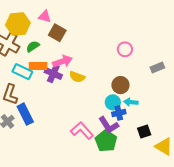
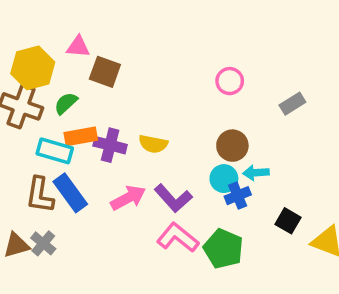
pink arrow: (62, 61) -> (128, 198), moved
blue rectangle: (25, 114) -> (70, 193), moved
purple L-shape: (109, 125) -> (173, 198), moved
black square: (144, 132) -> (288, 221), turned -32

